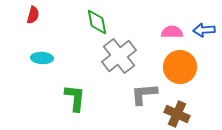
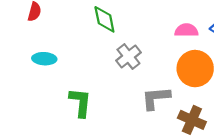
gray cross: (119, 56) -> (128, 57), size x0.7

